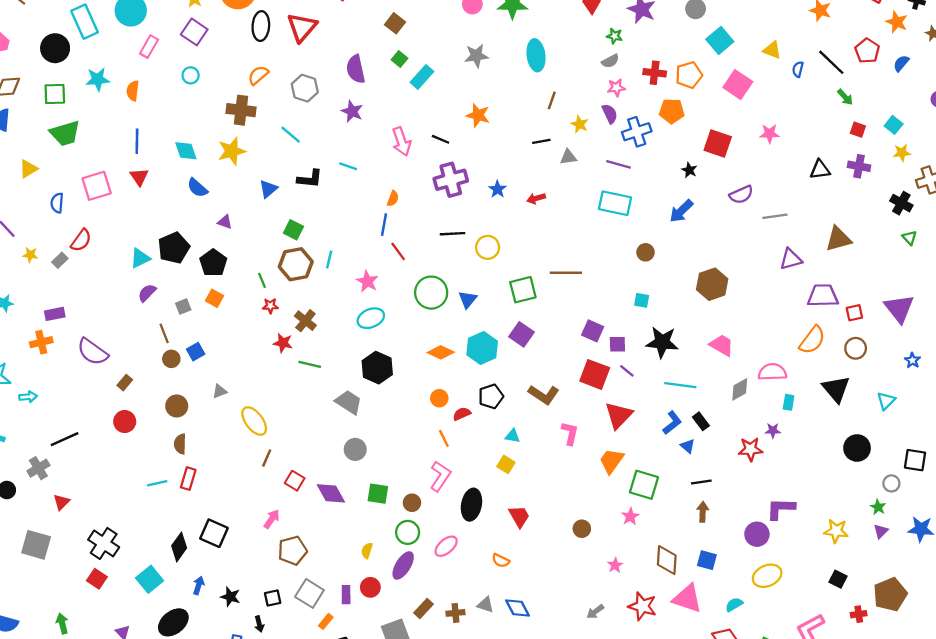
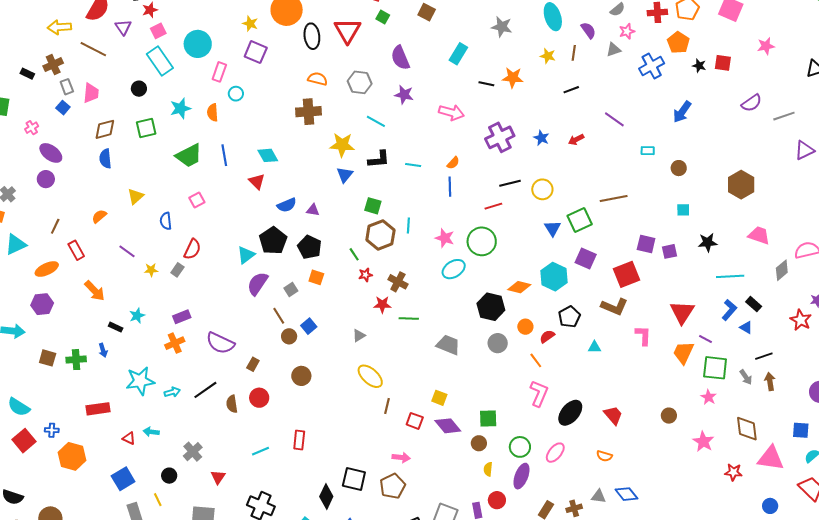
black circle: (55, 48) -> (139, 89), size x0.6
gray star: (476, 56) -> (502, 27), turned 30
green square: (400, 59) -> (383, 17), moved
cyan circle: (191, 75) -> (236, 94), moved
orange semicircle: (258, 75) -> (318, 79), turned 66
orange pentagon: (672, 111) -> (678, 43), turned -30
purple semicircle: (610, 114) -> (588, 30), moved
yellow star: (580, 124) -> (548, 56), moved
green trapezoid: (65, 133) -> (189, 156), moved
cyan line: (291, 135) -> (376, 121), moved
black line: (441, 139) -> (486, 84), moved
pink arrow: (402, 142) -> (451, 113), turned -45
red square: (718, 143) -> (723, 63), size x0.7
yellow star: (232, 151) -> (342, 145), moved, turned 30
gray triangle: (568, 157) -> (614, 50), moved
purple line: (618, 164) -> (614, 119), moved, turned 30
cyan line: (348, 166) -> (413, 165), moved
black star: (689, 170) -> (699, 66), moved
red triangle: (139, 177) -> (257, 181), moved
pink square: (97, 186) -> (197, 200), size x0.6
blue semicircle: (197, 188) -> (287, 205), moved, turned -54
orange semicircle: (393, 199) -> (453, 163), turned 32
cyan rectangle: (615, 203) -> (648, 151), moved, size x0.5
blue arrow: (681, 211) -> (682, 112), moved
red line: (398, 251) -> (493, 206), moved, turned -60
purple semicircle: (147, 293) -> (258, 284), size x1.4
green circle: (431, 293) -> (482, 241), moved
blue triangle: (468, 299) -> (553, 228), moved
black star: (662, 342) -> (708, 242), size x0.7
black hexagon: (377, 368) -> (491, 307), moved
purple line: (627, 371) -> (705, 339), moved
red square: (595, 374) -> (627, 274), moved, turned -32
gray triangle: (220, 391) -> (359, 336), moved
black line: (65, 439) -> (205, 390), moved
brown semicircle: (180, 444) -> (232, 404), moved
gray circle: (355, 449) -> (498, 343), moved
red star: (750, 449) -> (801, 320), turned -30
yellow square: (506, 464) -> (439, 398), moved
red rectangle: (188, 479) -> (299, 440), moved
cyan line: (157, 483) -> (260, 451), moved
brown circle: (412, 503) -> (479, 443), moved
black ellipse: (471, 505) -> (570, 413), turned 40
pink arrow: (272, 519) -> (401, 457), turned 72
brown pentagon: (292, 551) -> (392, 486), moved
blue square: (707, 560) -> (801, 430), moved
pink star: (615, 565) -> (703, 442), size x1.5
red star: (642, 606) -> (733, 472), size x0.7
gray arrow: (595, 612) -> (746, 377), moved, turned -77

